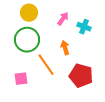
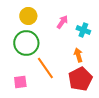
orange arrow: (65, 48) -> (78, 55), moved
red pentagon: (81, 76) -> (80, 79), turned 30

